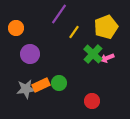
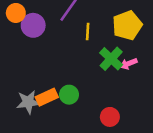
orange circle: (16, 28) -> (16, 13), moved
yellow line: (74, 32) -> (88, 32), turned -32
purple circle: (30, 54) -> (33, 25), moved

